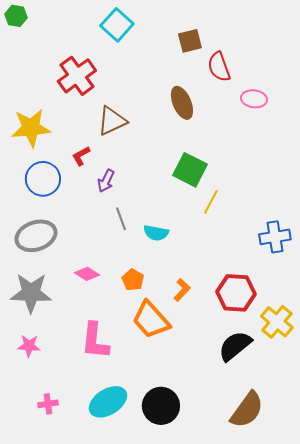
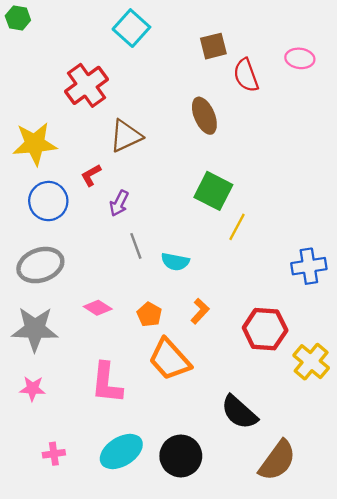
pink ellipse: (254, 99) -> (300, 58), moved
orange L-shape: (182, 290) -> (200, 311), moved
black semicircle: (235, 346) -> (239, 412), moved, turned -99

